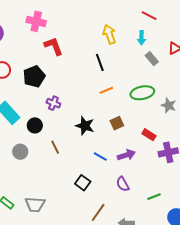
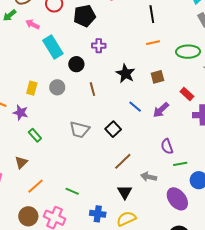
purple cross: (53, 103) -> (99, 46), turned -32
purple arrow: (126, 155) -> (161, 110), turned 144
purple semicircle: (123, 184) -> (167, 146), moved
green line: (154, 197) -> (180, 164), moved
gray trapezoid: (35, 204) -> (79, 130), moved

